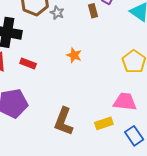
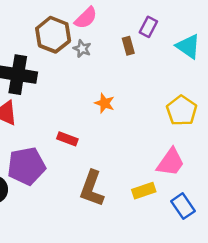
red rectangle: (28, 63) -> (67, 139), moved
pink trapezoid: (125, 102) -> (171, 162), turned 120

